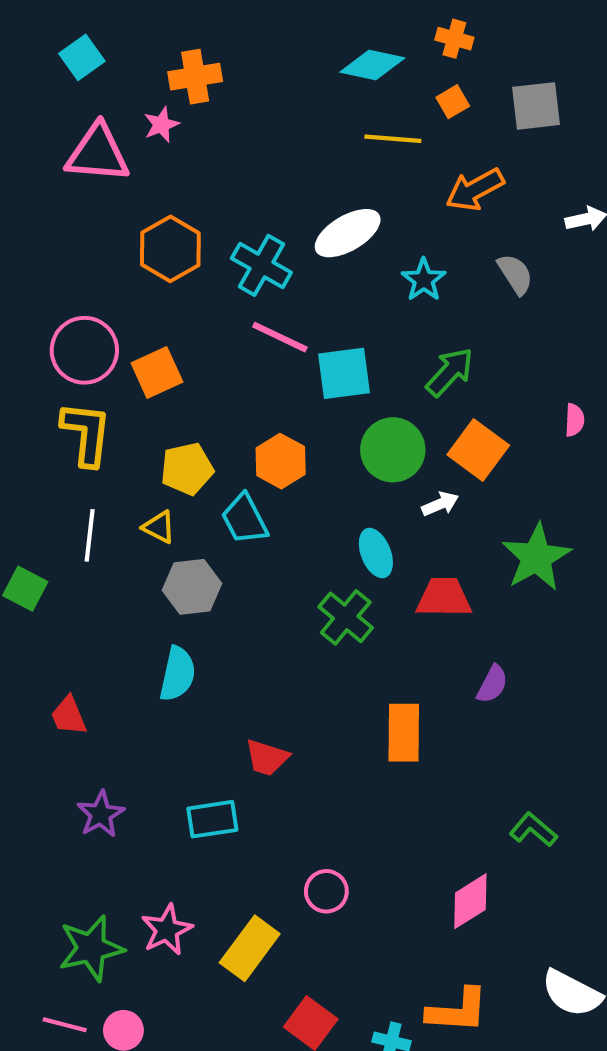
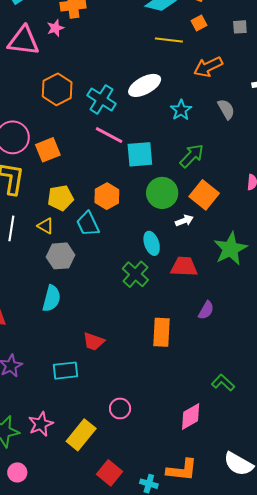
gray square: (536, 106) -> (240, 27), size x0.6

